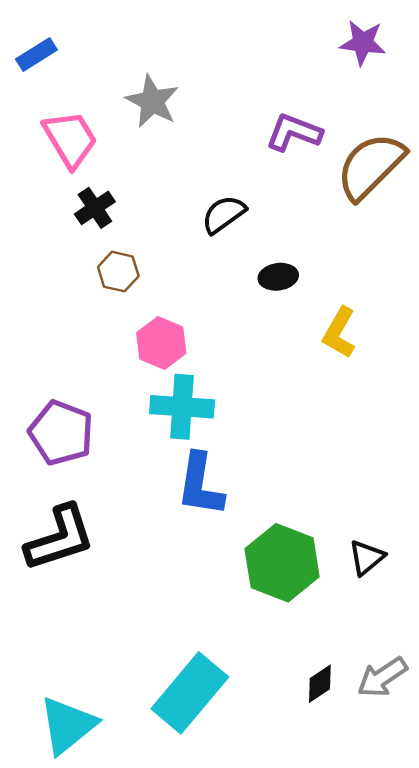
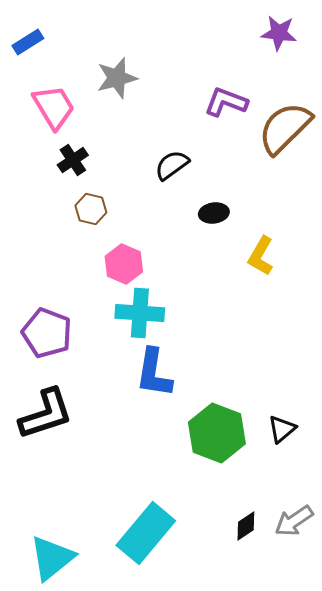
gray star: (152, 101) -> (117, 78), turned 30

